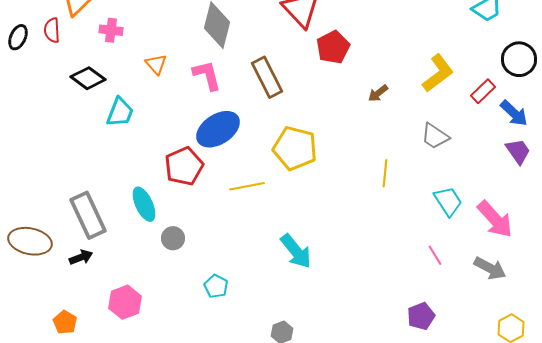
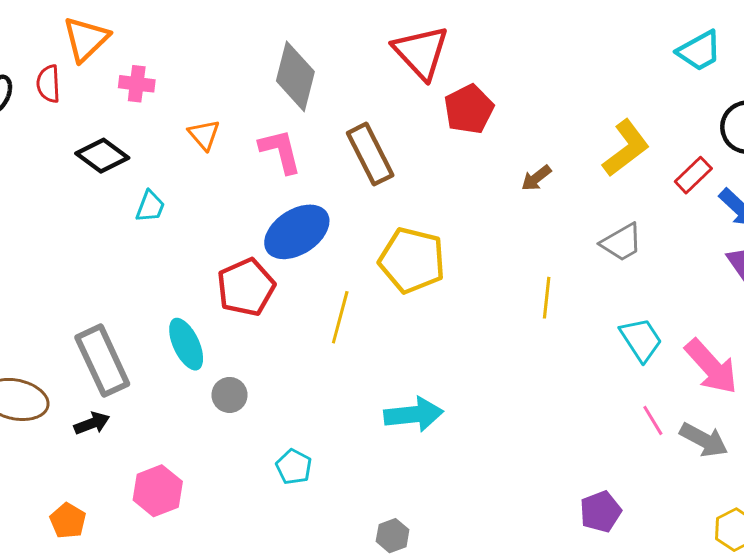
cyan trapezoid: (120, 112) -> (150, 206), size x0.7
gray trapezoid: (435, 136) -> (621, 242), turned -64
yellow line: (247, 186) -> (340, 317), turned -64
cyan arrow: (296, 251) -> (414, 414), turned -57
pink line: (435, 255) -> (653, 420), moved

